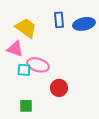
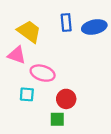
cyan square: (24, 70) -> (27, 94), moved
green square: (26, 106) -> (57, 119), moved

